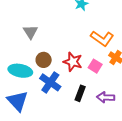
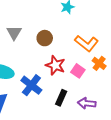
brown circle: (44, 60) -> (45, 38), moved

